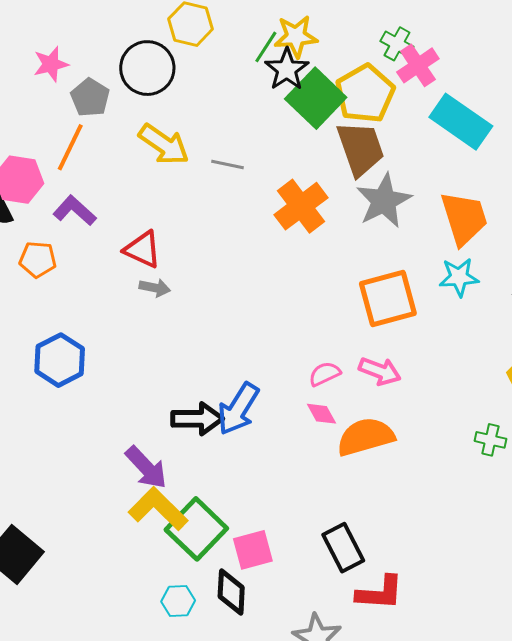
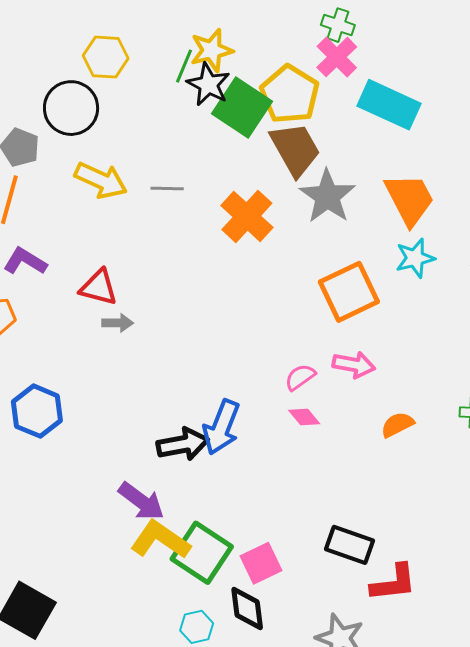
green cross: (397, 44) -> (338, 25), moved
orange semicircle: (365, 437) -> (397, 425), moved, size x0.6
black rectangle: (343, 548) -> (350, 545), turned -33

